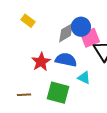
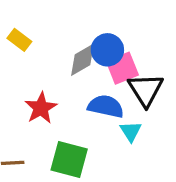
blue semicircle: (66, 60) -> (106, 106), moved
cyan triangle: (84, 78) -> (131, 131), moved, turned 32

